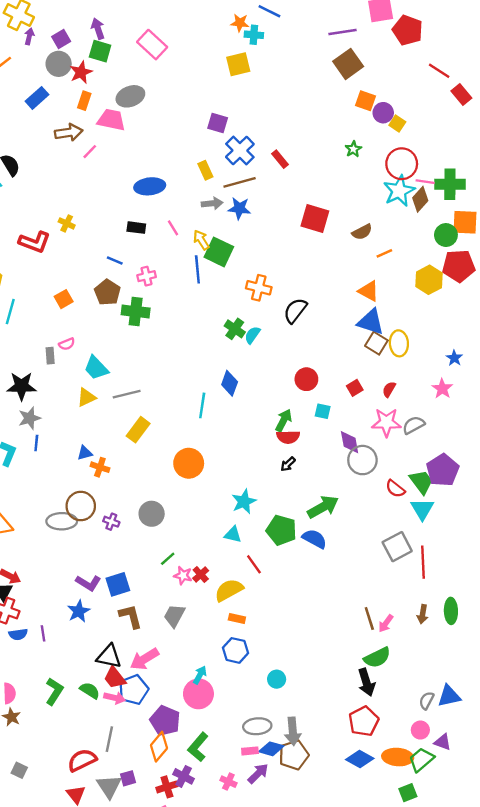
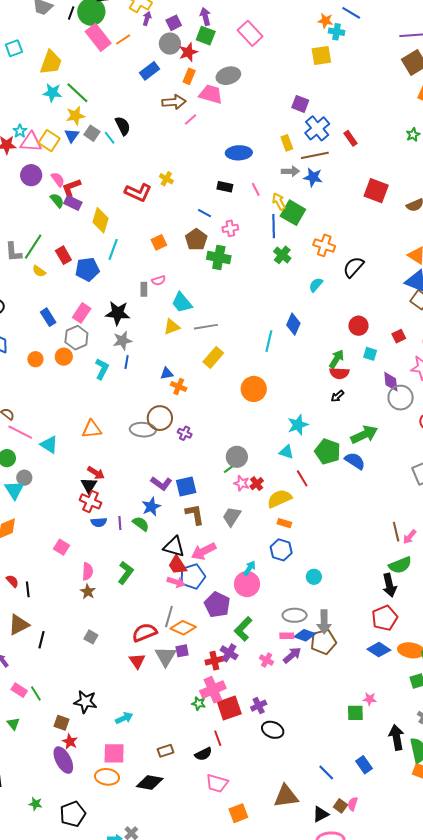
green cross: (235, 329) -> (282, 255), moved
gray circle: (152, 514) -> (237, 457), moved
green semicircle: (90, 691) -> (141, 524), moved
orange diamond: (159, 747) -> (183, 628), moved, turned 70

